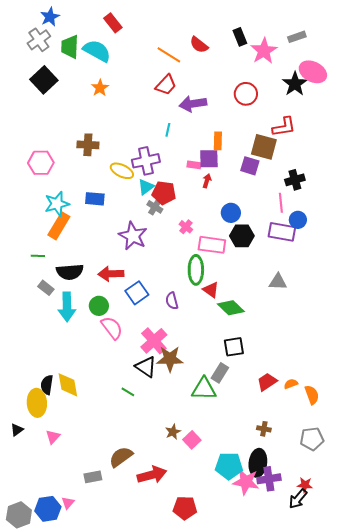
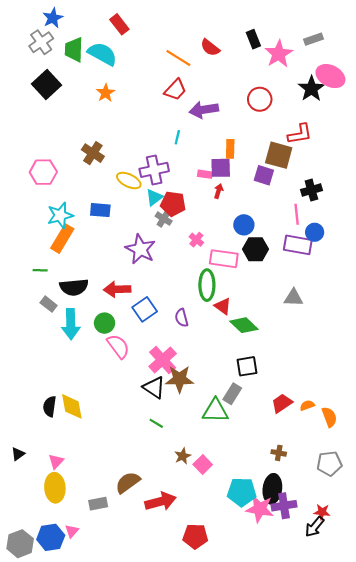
brown cross: (88, 145) -> (93, 153), turned 30
green line: (128, 392) -> (156, 423), moved
yellow ellipse: (37, 403) -> (55, 488), moved

